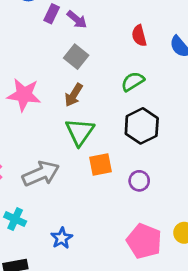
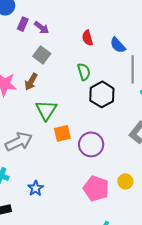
green semicircle: (133, 82) -> (84, 72), turned 108
brown arrow: (74, 95) -> (31, 82), moved
black hexagon: (142, 126) -> (102, 94), moved
purple circle: (139, 181) -> (91, 144), size x1.6

